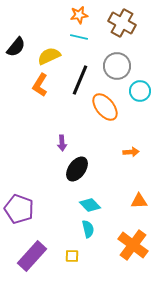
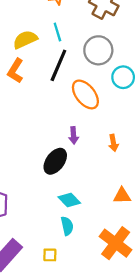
cyan line: (79, 37) -> (57, 32), moved, turned 60
purple arrow: (62, 143) -> (74, 135), moved
orange arrow: (131, 152) -> (113, 143), turned 84

